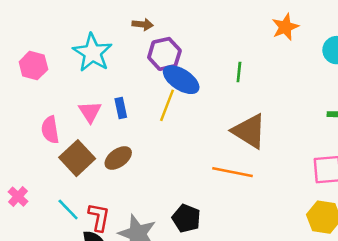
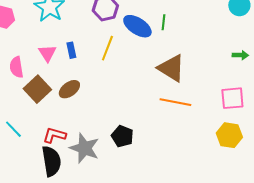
blue ellipse: (181, 80) -> (137, 26), moved
orange line: (233, 172) -> (175, 102), moved
cyan line: (68, 209) -> (13, 129), moved
red L-shape: (99, 217) -> (54, 135), turned -85

